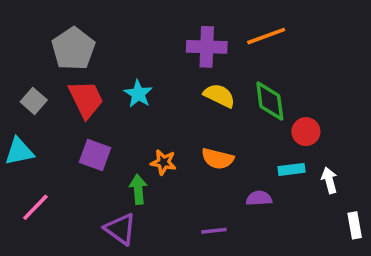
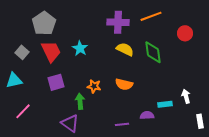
red circle: (306, 132) -> (185, 33), moved
purple square: (95, 155) -> (56, 82), turned -36
cyan rectangle: (291, 169) -> (165, 104), moved
purple semicircle: (259, 198) -> (147, 115), moved

